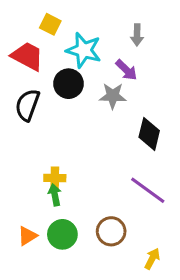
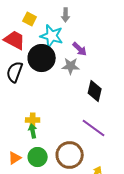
gray arrow: (137, 35) -> (66, 15), moved
black circle: (69, 84) -> (42, 58), size x1.4
brown circle: (111, 231) -> (70, 155), size x1.4

